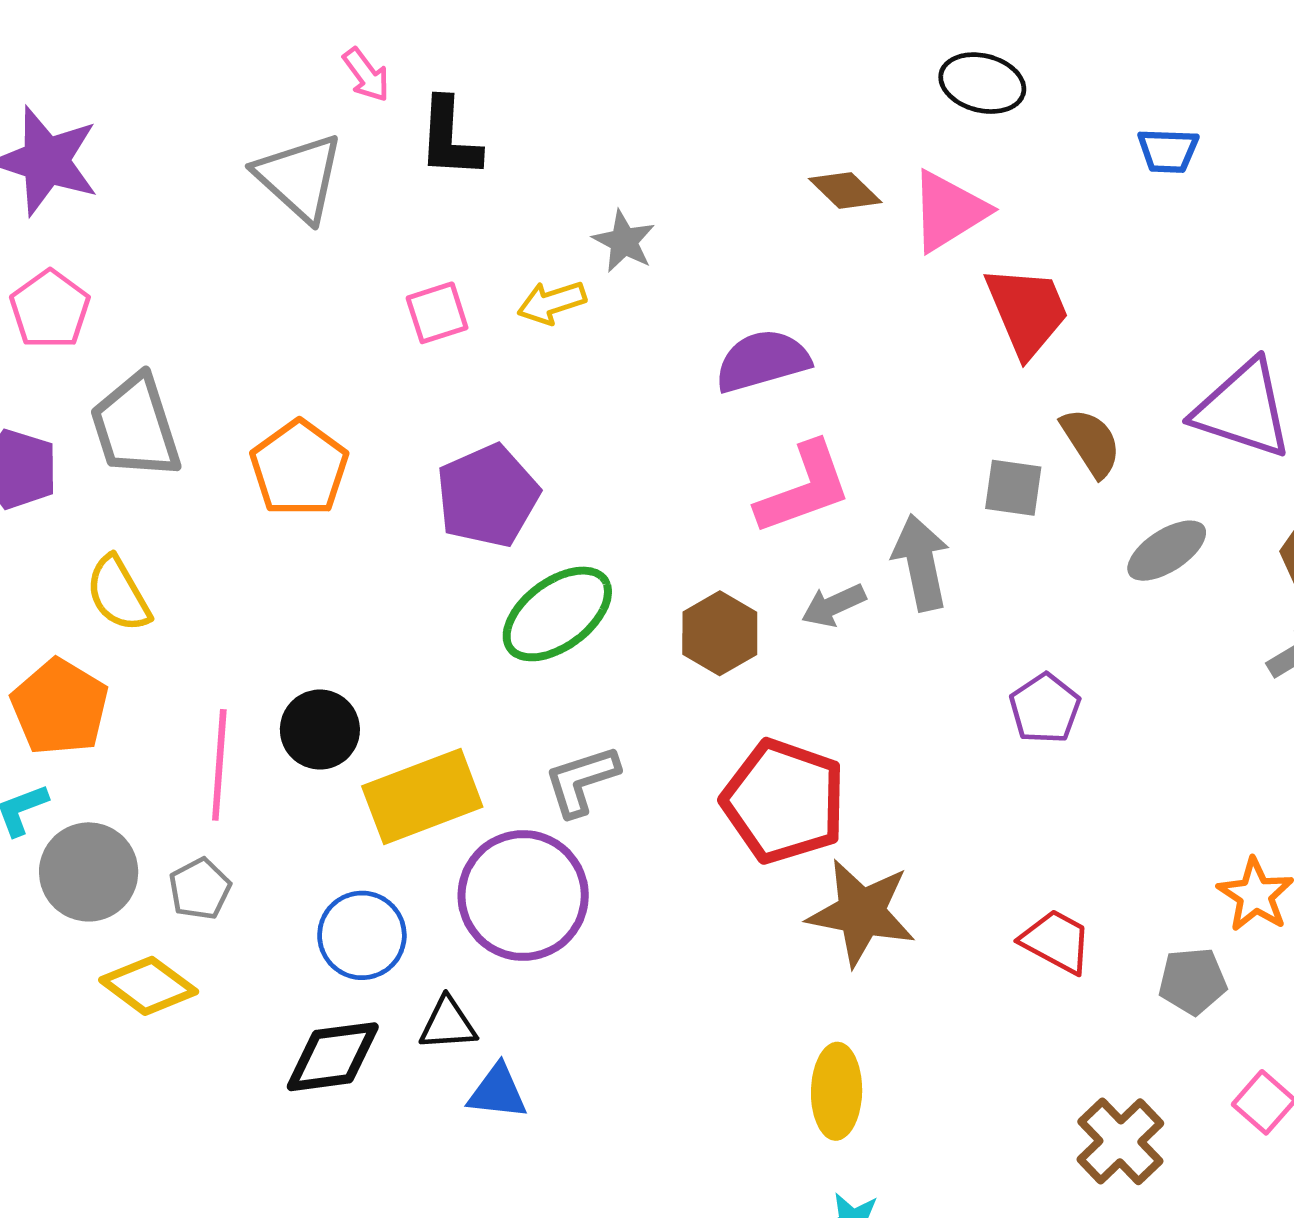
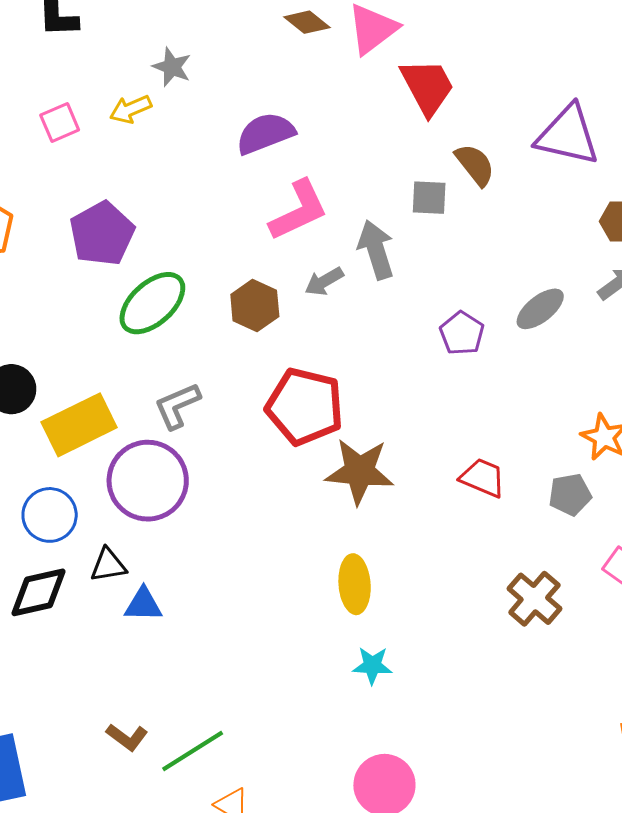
gray ellipse: (1167, 551) -> (540, 309), moved

